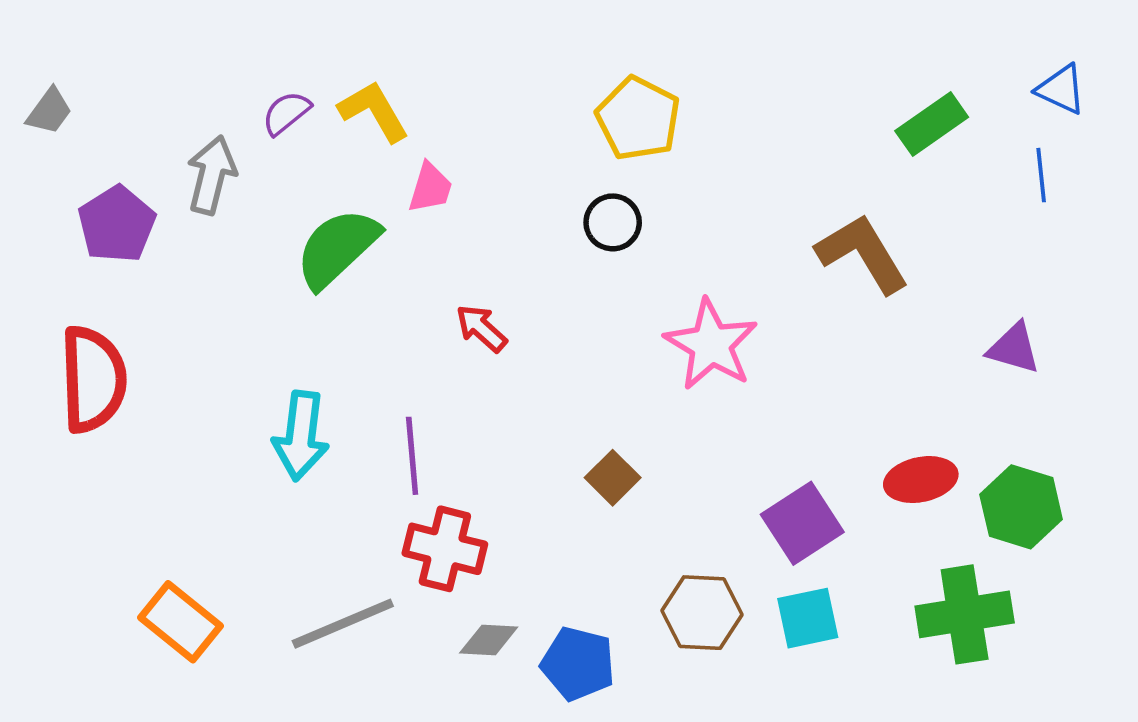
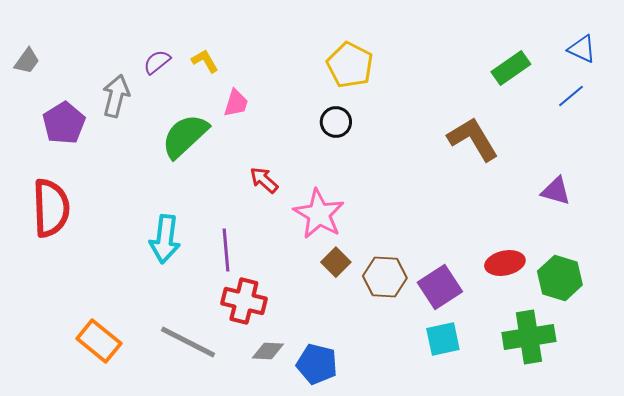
yellow L-shape: (374, 111) -> (205, 61), size x0.7
blue line: (1041, 175) -> (571, 96), turned 56
pink star: (711, 345) -> (319, 214), moved
brown hexagon: (702, 613) -> (385, 277), moved
gray line: (343, 624) -> (188, 342), turned 50

